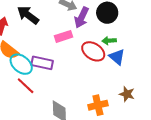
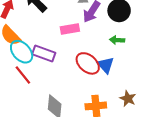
red ellipse: (93, 51) -> (88, 63), moved
blue triangle: (117, 57) -> (106, 65), moved

